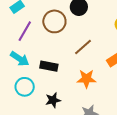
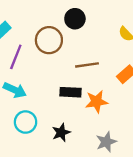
brown line: (83, 47) -> (87, 65), turned 42
black rectangle: (49, 66) -> (70, 92), moved

